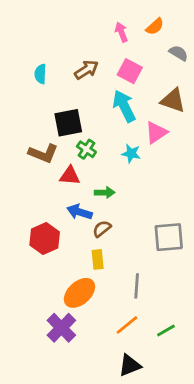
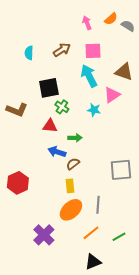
gray semicircle: (179, 53) -> (128, 26), moved
pink square: (130, 71) -> (93, 51), turned -30
brown L-shape: (43, 153) -> (17, 110), moved
red hexagon: (45, 238) -> (18, 183), moved
orange ellipse: (79, 293) -> (71, 210), moved

